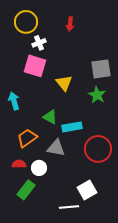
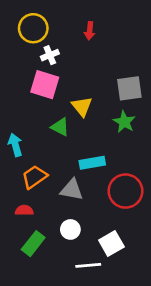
cyan arrow: (14, 101) -> (15, 145), moved
green triangle: (50, 117) -> (60, 127), moved
white circle: (39, 168) -> (70, 229), moved

